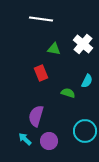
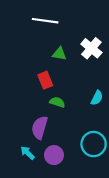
cyan semicircle: (87, 81) -> (97, 98), moved
green semicircle: (68, 93) -> (57, 102), moved

